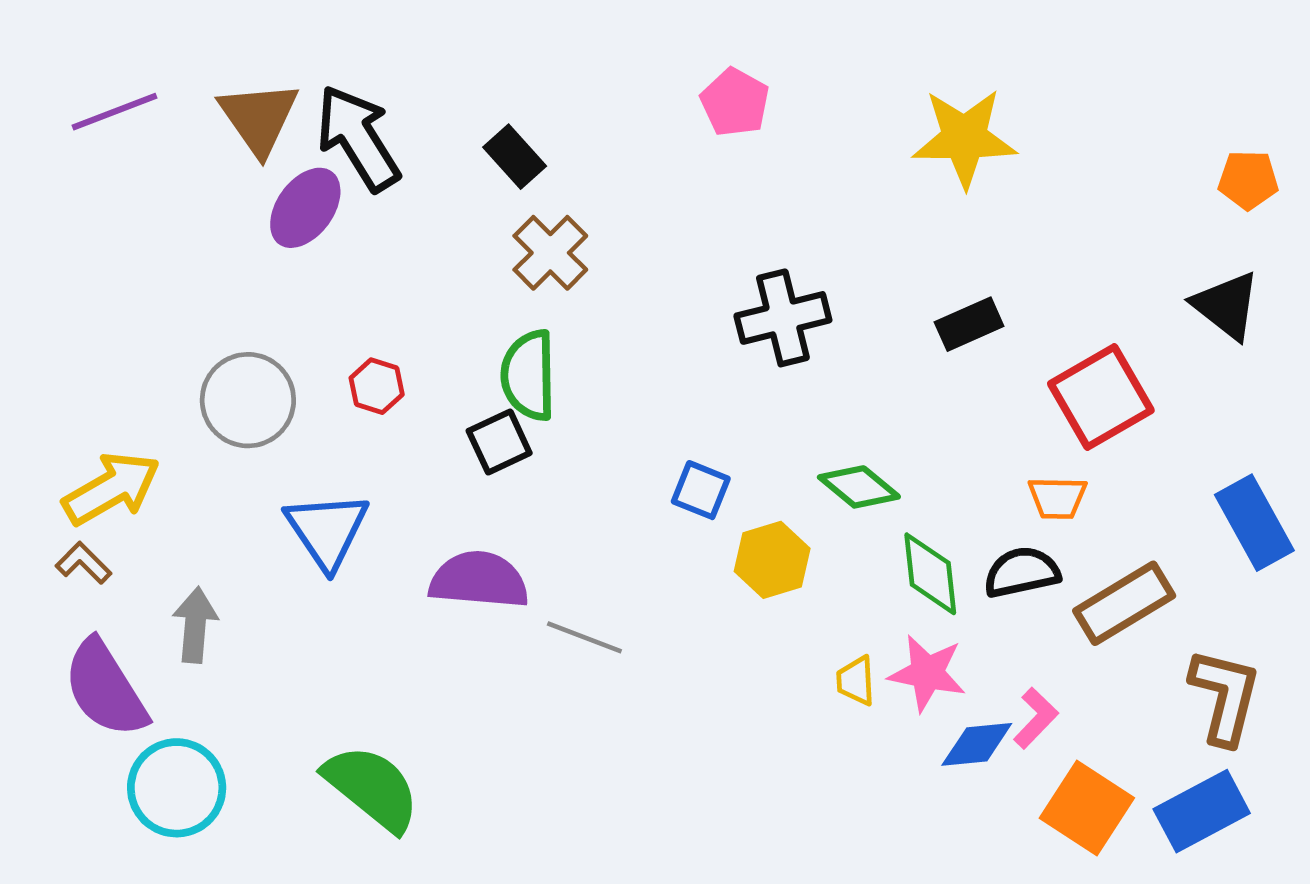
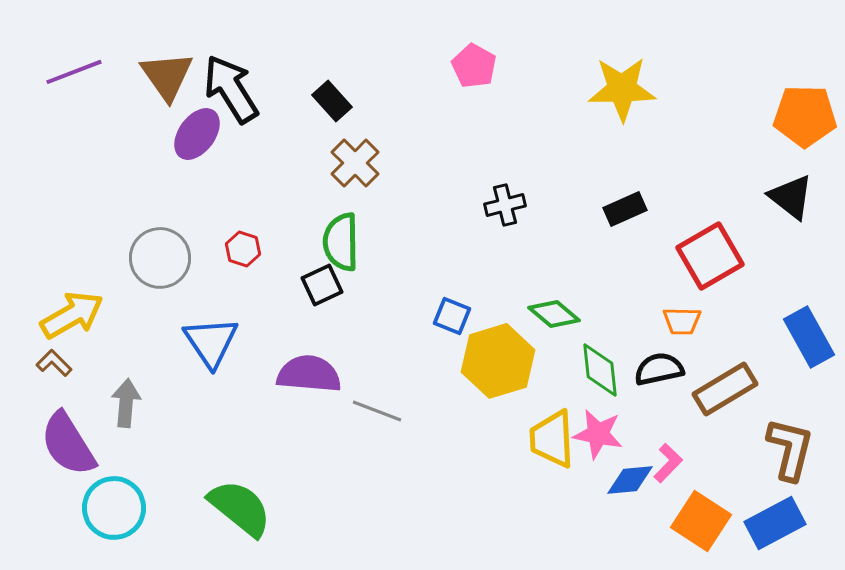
orange pentagon: (1248, 180) -> (805, 116), size x1.6
black cross: (783, 318) -> (505, 205), size x0.7
yellow hexagon: (772, 560) -> (498, 361), size x1.5
yellow trapezoid: (856, 681) -> (552, 439), size x1.8

